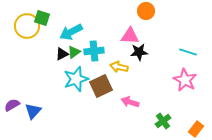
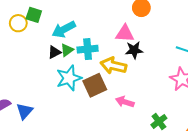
yellow circle: (27, 26) -> (18, 23), size x0.7
yellow arrow: (119, 67) -> (113, 66), size x1.4

